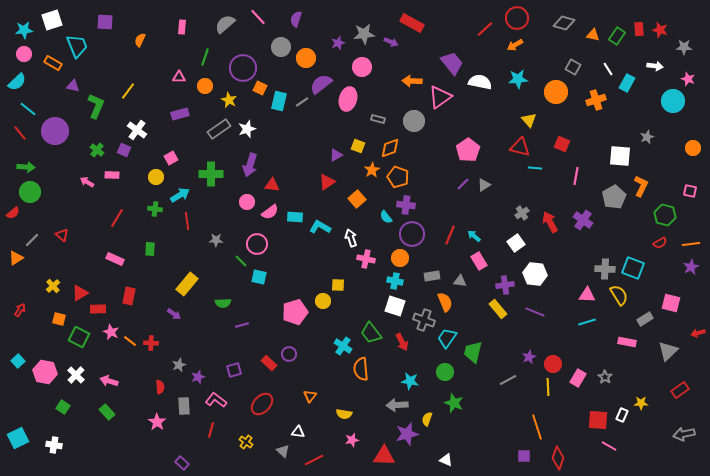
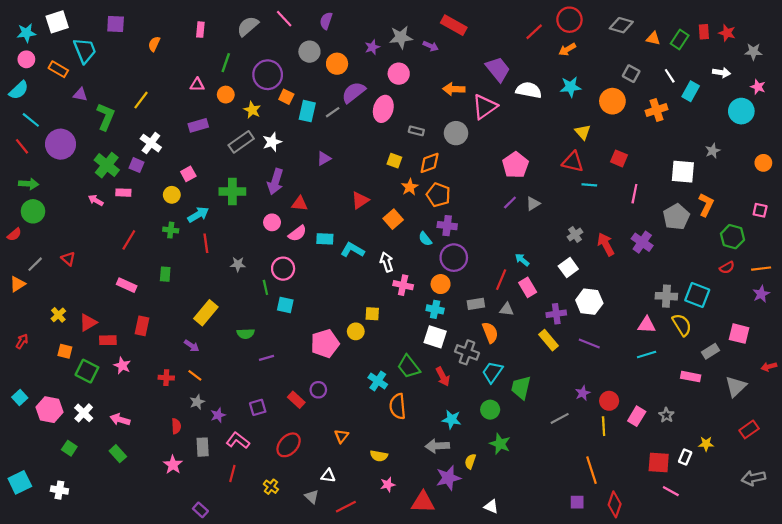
green cross: (97, 150) -> (107, 165), size x1.6
purple triangle: (336, 155) -> (324, 158), moved
red line: (450, 235) -> (501, 280), moved
green line: (241, 261) -> (265, 287), turned 32
orange line: (130, 341) -> (195, 375), moved

